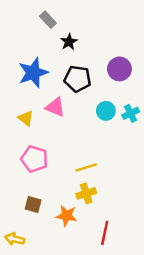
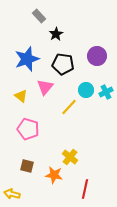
pink triangle: (55, 107) -> (45, 87), turned 48
yellow line: (86, 168) -> (69, 107), moved, turned -30
yellow cross: (86, 193) -> (70, 157), turned -35

